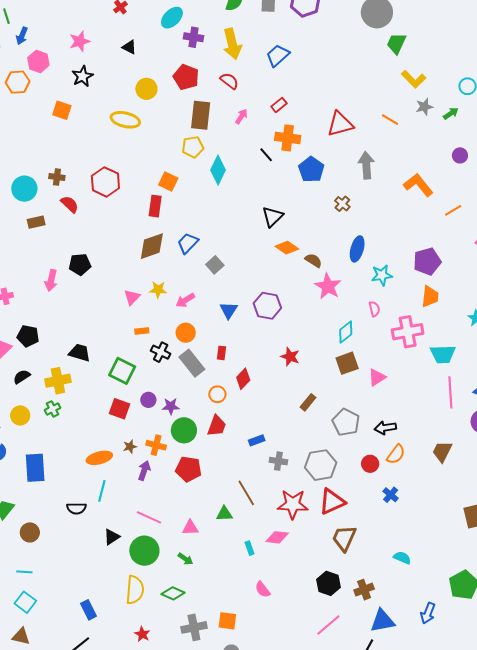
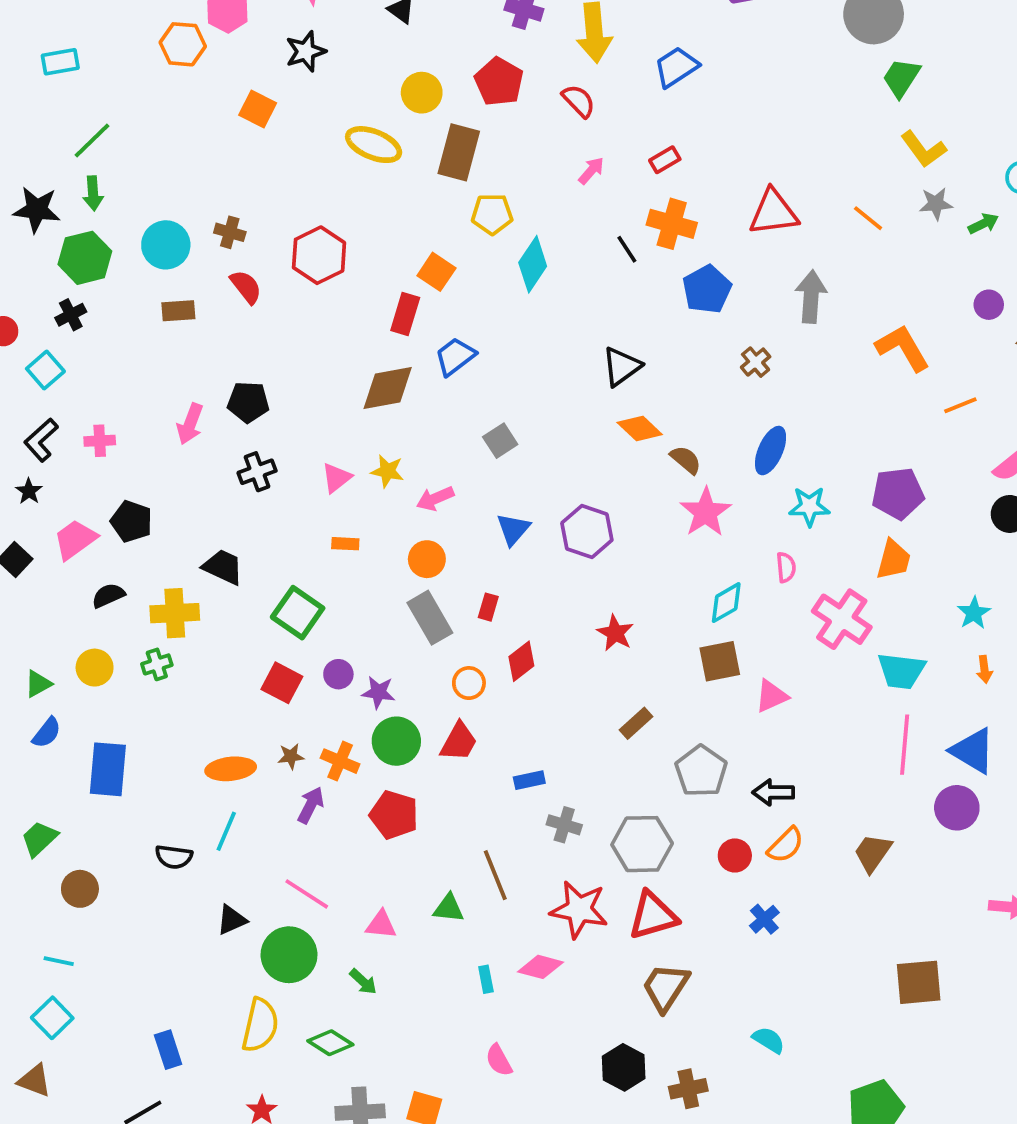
brown rectangle: (201, 115) -> (459, 152), moved
blue trapezoid: (188, 243) -> (455, 356), moved
pink cross: (408, 332) -> (842, 619), turned 36
black cross: (161, 352) -> (257, 472), moved, turned 36

